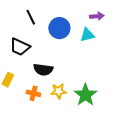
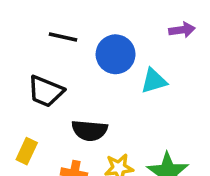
black line: (31, 17) -> (63, 37), turned -49
cyan triangle: (87, 35) -> (154, 81), moved

